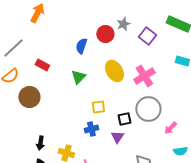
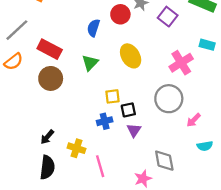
red rectangle: (42, 65) -> (50, 49), size x1.5
pink cross: (144, 76) -> (181, 63), moved
brown circle: (29, 97) -> (51, 78), moved
black square: (124, 119) -> (128, 110), moved
black arrow: (40, 143) -> (47, 137), turned 32

